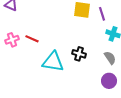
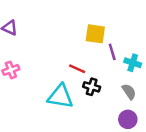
purple line: (102, 14) -> (112, 52), moved
red line: (32, 39) -> (77, 69), moved

